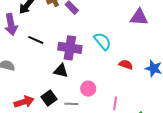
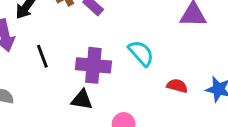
black line: (36, 40) -> (42, 56), turned 49

